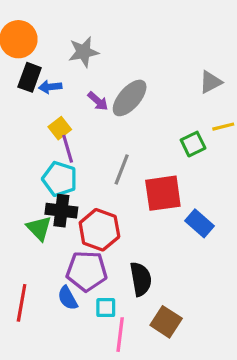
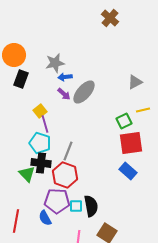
blue arrow: (50, 87) -> (65, 77), moved
gray line: (122, 169) -> (68, 151), moved
red square: (163, 193) -> (131, 143), moved
cyan square: (106, 308) -> (76, 206), moved

